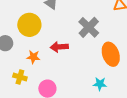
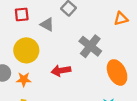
orange star: (33, 57) -> (24, 79), moved

